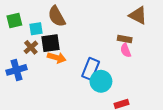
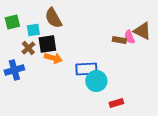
brown triangle: (138, 15) -> (142, 31), moved
pink semicircle: (126, 50) -> (129, 37), moved
blue rectangle: (91, 69) -> (86, 69), turned 65

